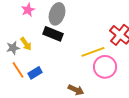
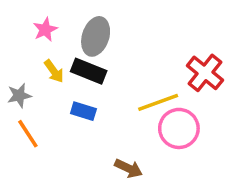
yellow arrow: (26, 44) -> (54, 71), moved
blue rectangle: (35, 73) -> (83, 111), moved, turned 48

